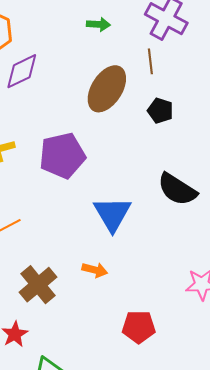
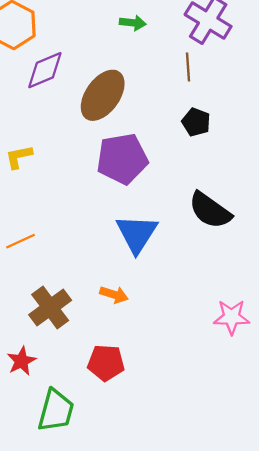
brown ellipse: (107, 89) -> (103, 95), moved
purple pentagon: (62, 156) -> (122, 159), moved
red pentagon: (139, 327) -> (106, 363), moved

